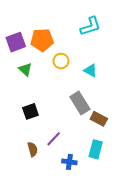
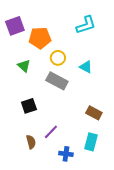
purple square: (16, 42) -> (15, 26), moved
gray rectangle: (80, 103) -> (57, 81), moved, turned -30

